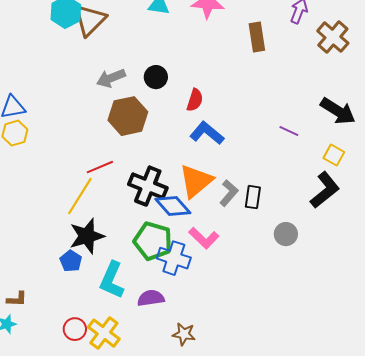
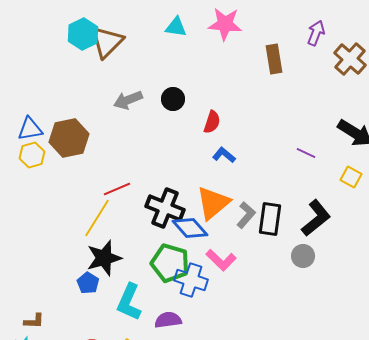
brown hexagon: (128, 116) -> (69, 138), moved
blue L-shape: (207, 133) -> (224, 155), size x0.7
black L-shape: (325, 190) -> (316, 218), moved
black rectangle: (253, 197) -> (270, 219), size x1.4

